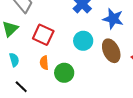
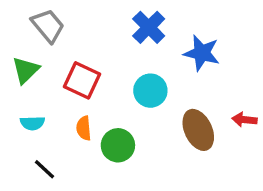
brown ellipse: (111, 51) -> (198, 130), moved
cyan semicircle: (14, 60) -> (32, 123), turned 104

